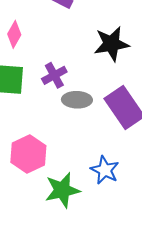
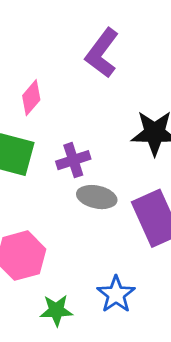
green star: (62, 190) -> (56, 310), size x0.7

